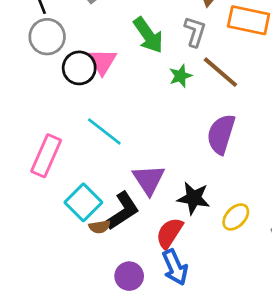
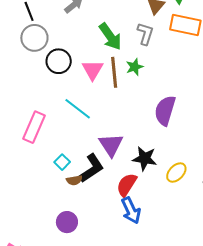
pink triangle: (102, 61) -> (92, 70), moved
brown line: (220, 72) -> (114, 72), moved, turned 44
cyan square: (83, 202) -> (62, 162), size x0.6
purple circle: (129, 276) -> (67, 222), moved

